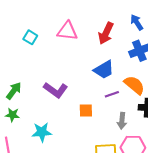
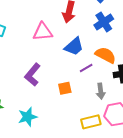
pink triangle: (67, 31) -> (43, 32), moved
purple L-shape: (56, 90) -> (33, 75), turned 105

